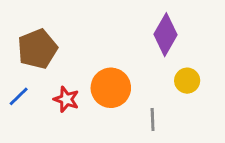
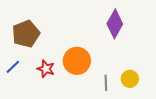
yellow circle: (187, 81) -> (130, 79), moved

